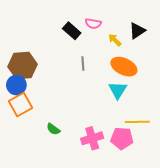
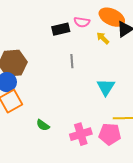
black rectangle: (72, 31) -> (61, 29), turned -54
orange ellipse: (124, 67) -> (112, 17), moved

